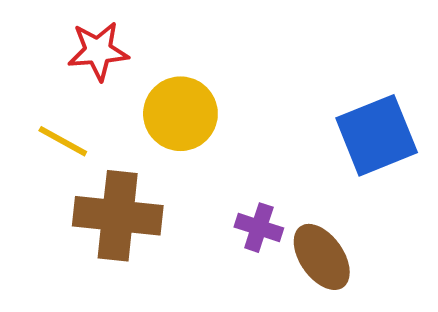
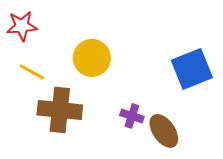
red star: (98, 51) -> (22, 26), moved

